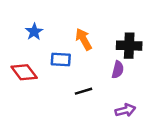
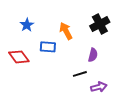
black cross: (129, 46) -> (100, 24), moved, turned -30
black line: (84, 91) -> (80, 74), moved

